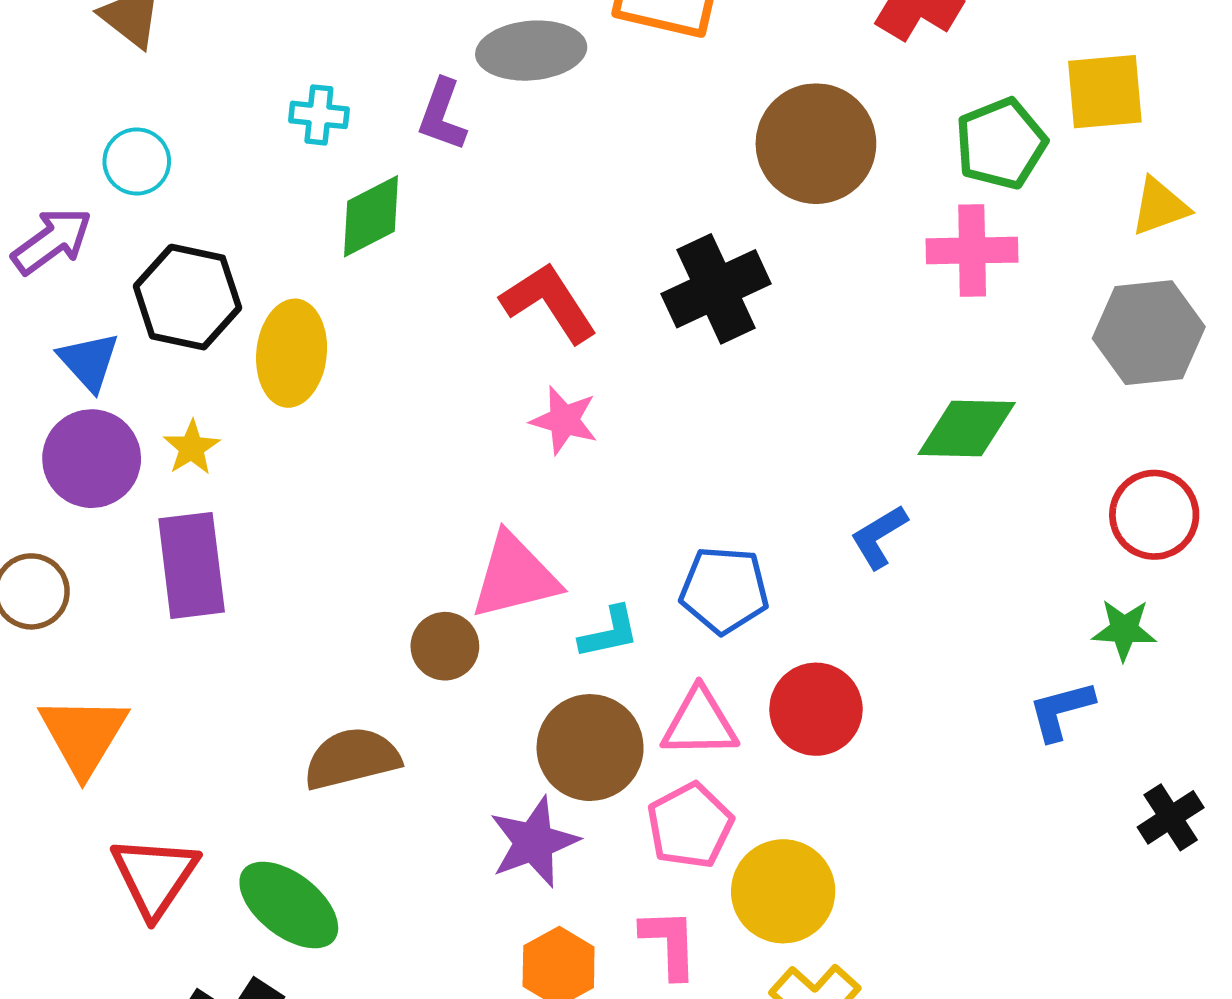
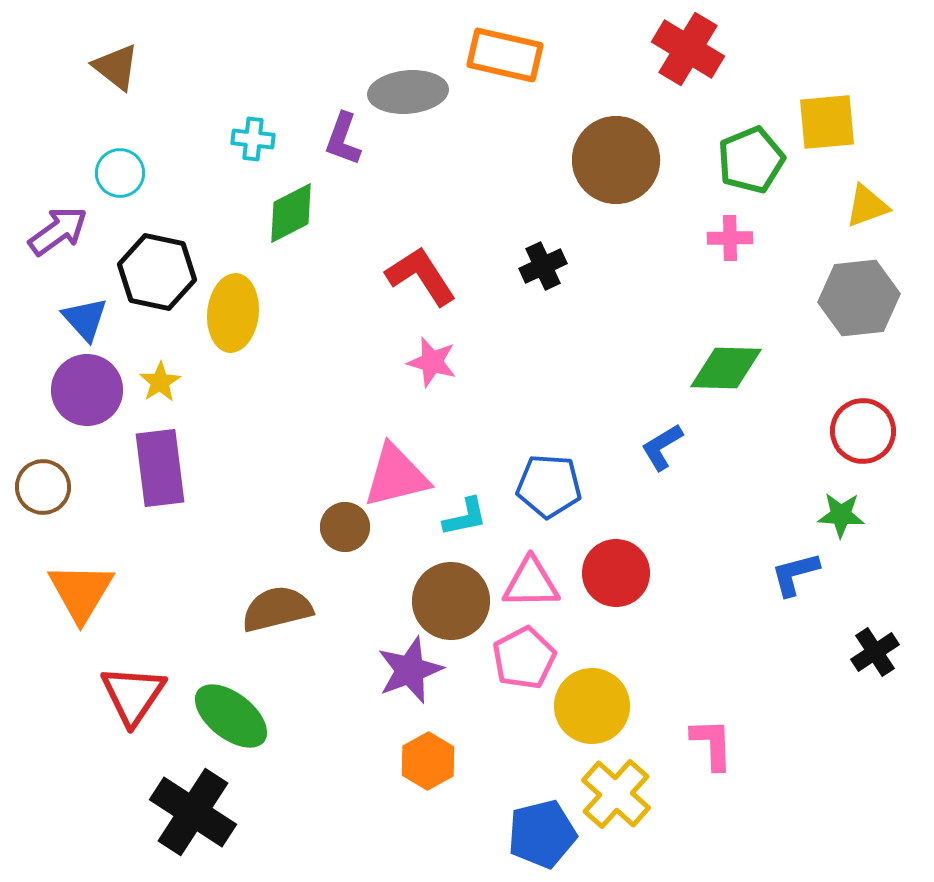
pink cross: (972, 250) -> (730, 238), size x0.7
black cross: (716, 289) -> (543, 266), size x0.6
pink L-shape: (669, 943) -> (712, 744), moved

